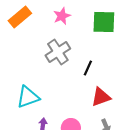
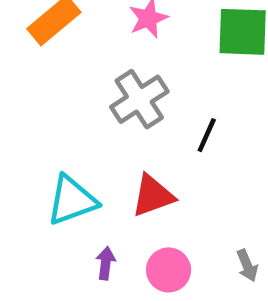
red triangle: (101, 97) -> (153, 196), moved

